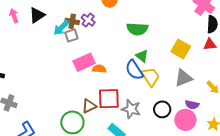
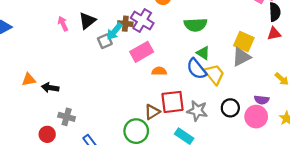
purple cross: (88, 20) -> (142, 20), size x1.5
gray square: (71, 35) -> (105, 41), moved
pink rectangle: (84, 62) -> (142, 52), moved
gray triangle: (183, 78) -> (241, 57), moved

